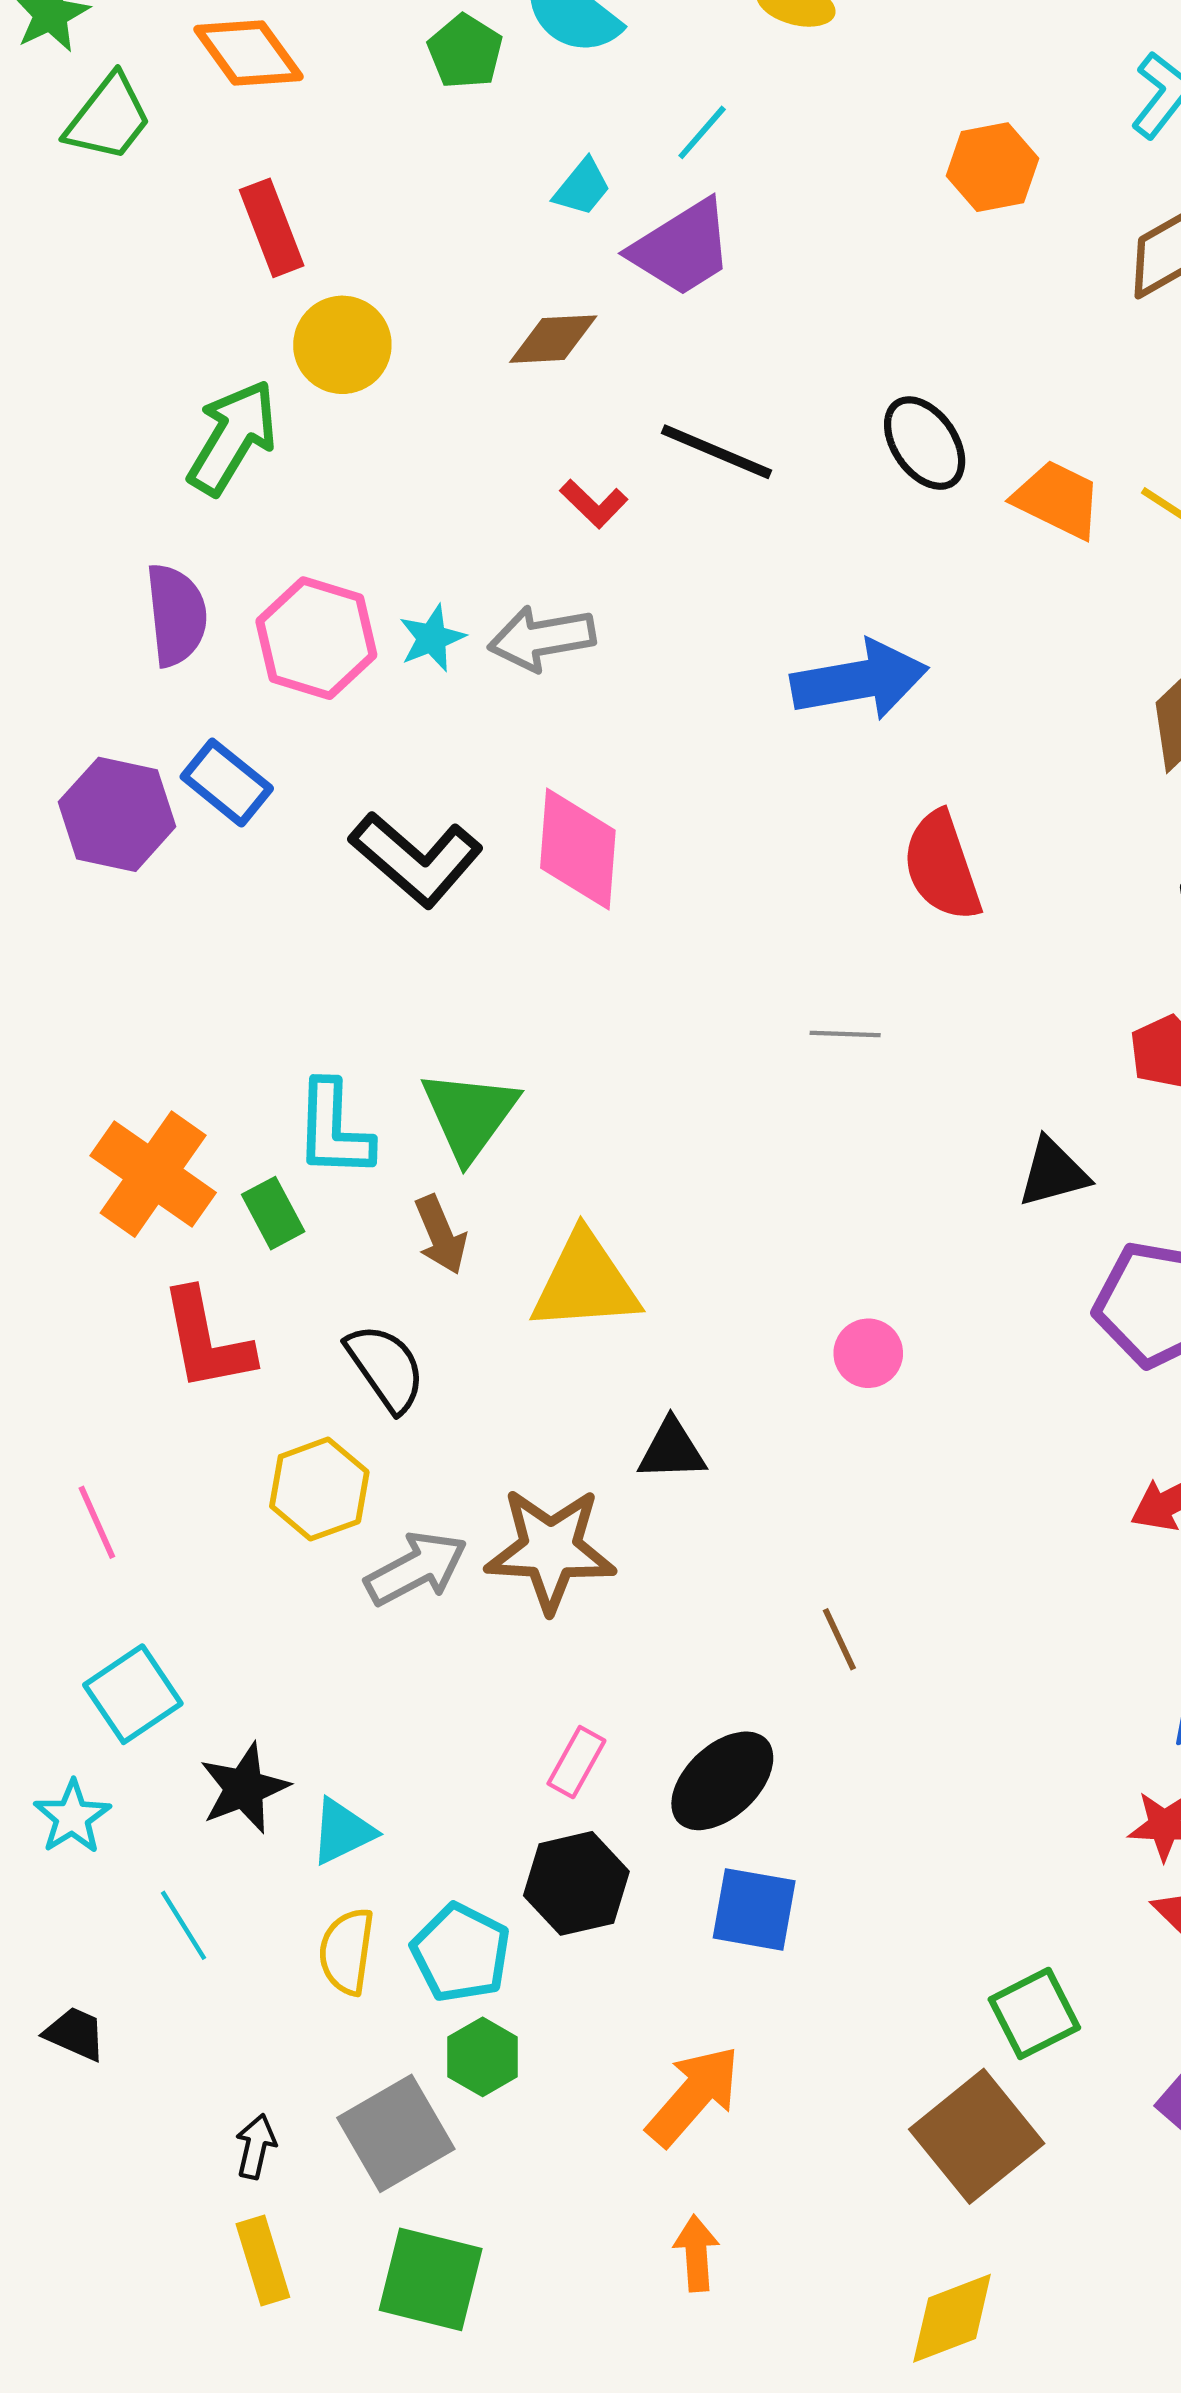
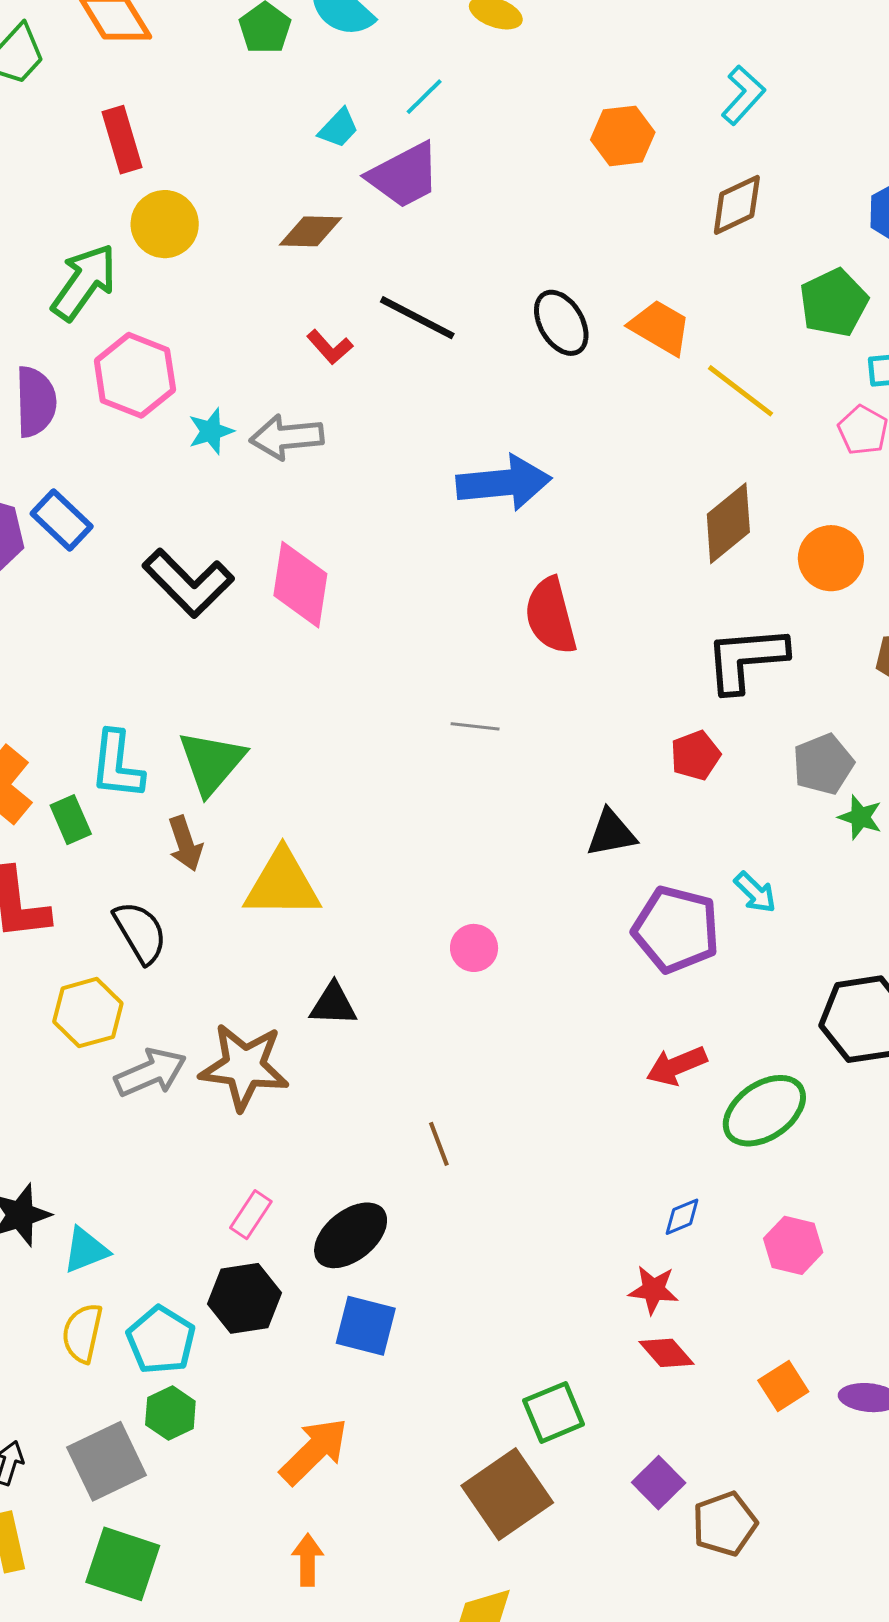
orange trapezoid: (1058, 499) -> (660, 327), moved
pink hexagon: (316, 638) -> (135, 375), moved

